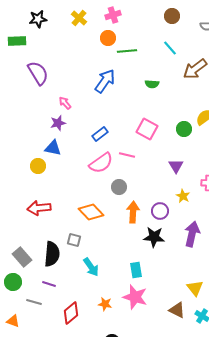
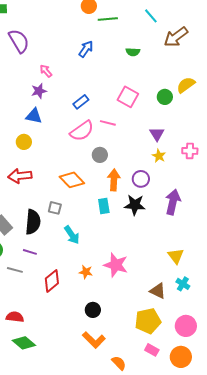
blue arrow: (105, 81) -> (86, 49), size x0.7
yellow circle: (38, 166) -> (24, 142), moved
yellow star: (183, 196) -> (159, 156), moved
cyan rectangle: (136, 270) -> (104, 206), moved
brown triangle: (177, 310) -> (158, 291), moved

